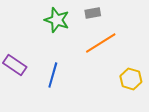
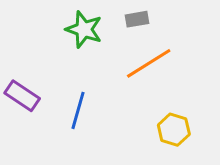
yellow hexagon: (131, 79) -> (174, 130), moved

